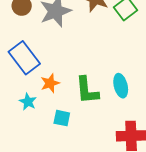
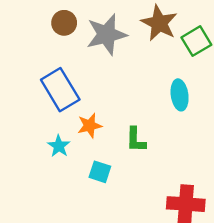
cyan ellipse: (121, 86) -> (180, 95), moved
green L-shape: (87, 90) -> (136, 140), size x0.7

